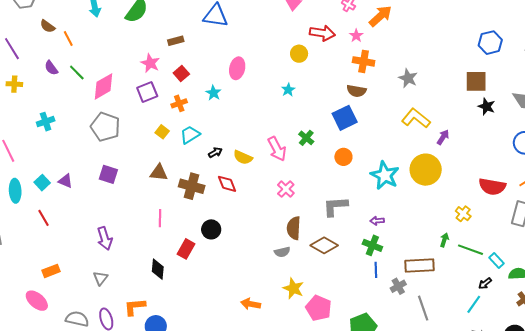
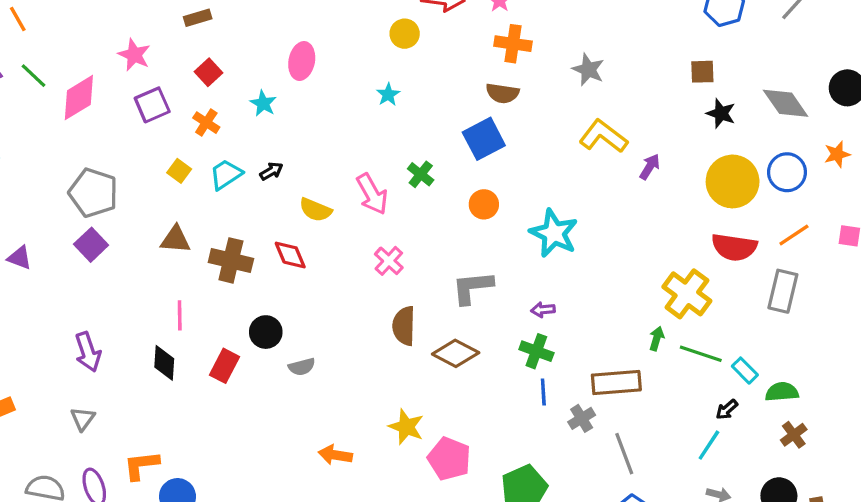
pink star: (150, 63) -> (134, 55), moved
brown square: (476, 81) -> (702, 72), size x0.7
orange cross: (179, 103) -> (206, 123), turned -35
gray pentagon: (105, 127) -> (93, 193), moved
black arrow: (215, 152) -> (271, 171), moved
yellow circle: (426, 170) -> (733, 181), moved
purple square: (108, 174) -> (91, 245), turned 30
yellow cross: (463, 214) -> (687, 294), size x1.8
gray semicircle: (282, 252) -> (302, 367), moved
black diamond: (158, 269) -> (164, 363), moved

